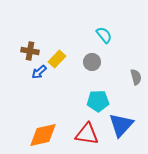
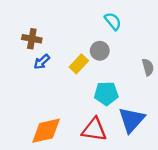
yellow rectangle: (57, 59) -> (79, 64), moved

